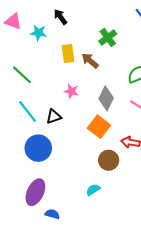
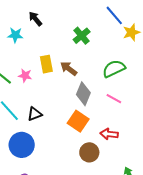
yellow rectangle: (68, 54) -> (46, 64), moved
brown arrow: (90, 61) -> (69, 69), moved
pink star: (71, 91) -> (25, 76), moved

